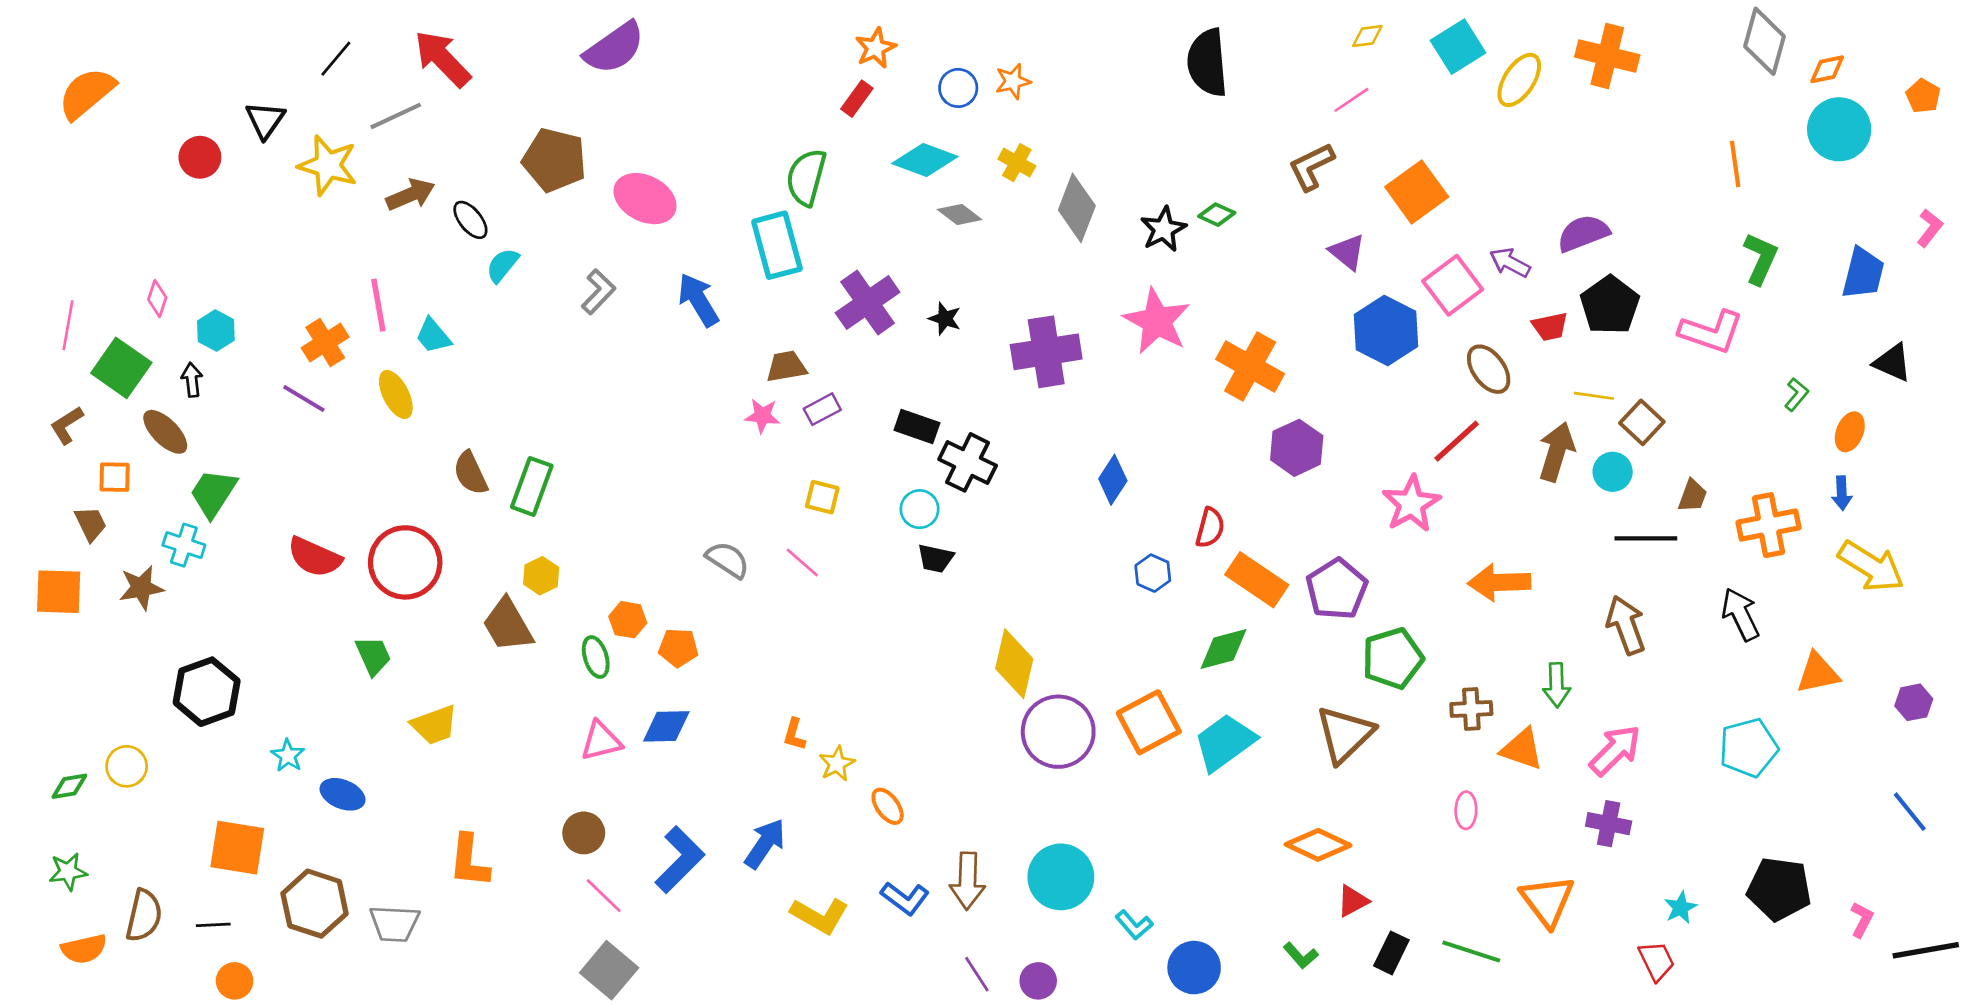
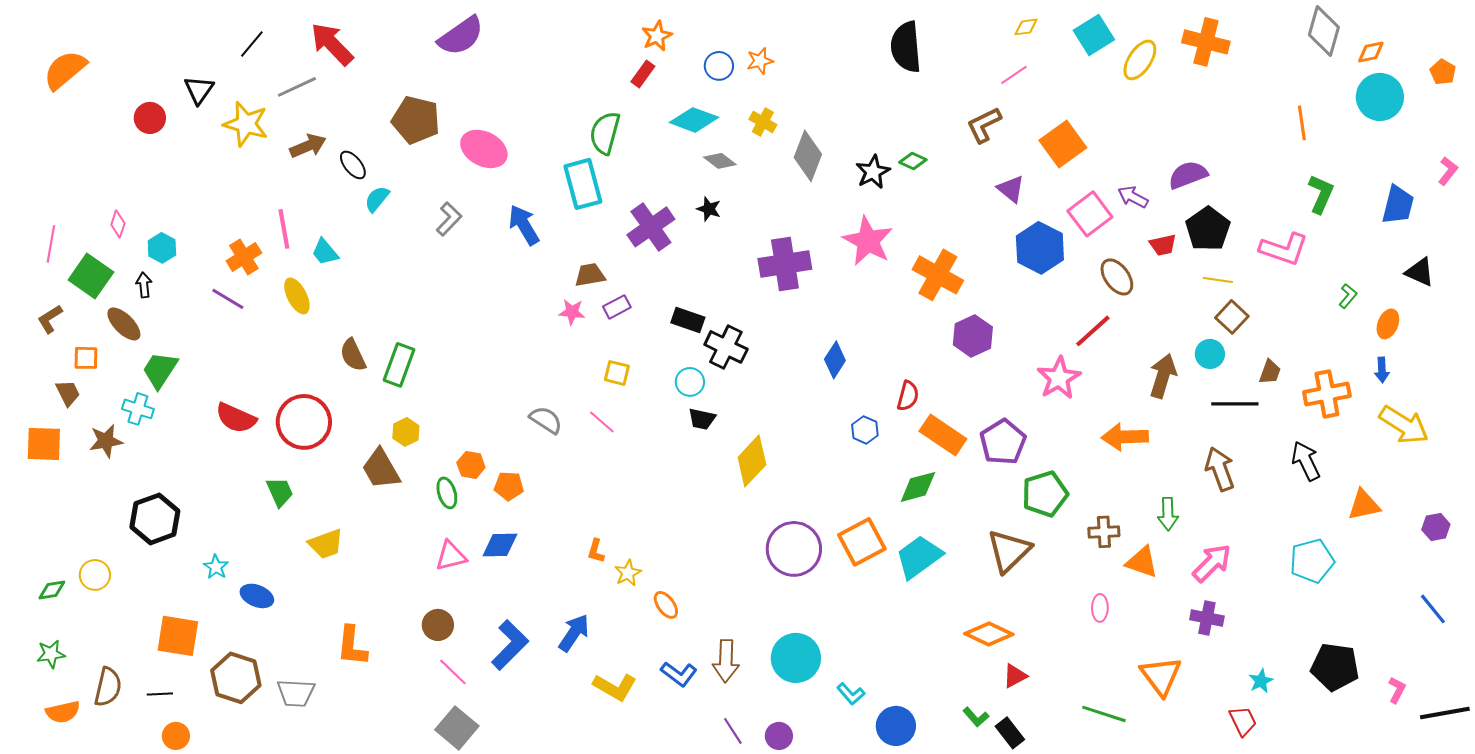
black star: (945, 319) -> (709, 209), moved
yellow line: (1594, 396) -> (1218, 280), moved
brown arrow: (1557, 452) -> (1163, 376), moved
yellow diamond: (1014, 664) -> (752, 461), moved, turned 30
black rectangle: (1391, 953) -> (1010, 733), moved, turned -64

